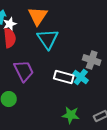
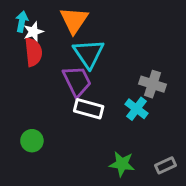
purple trapezoid: (24, 71) -> (77, 81), moved
white rectangle: (64, 77) -> (89, 109), moved

